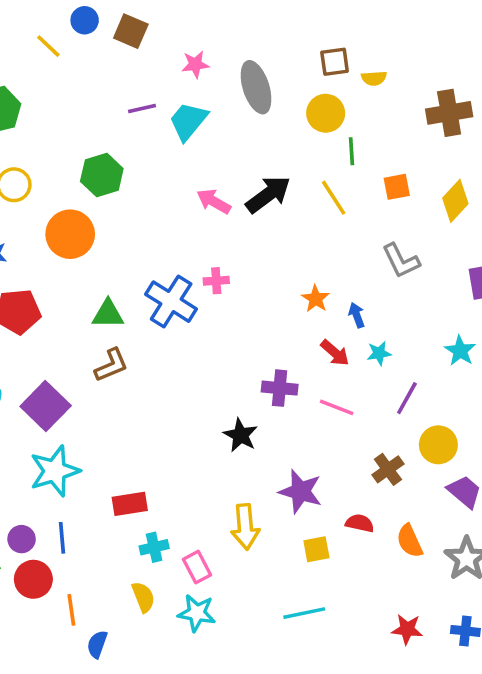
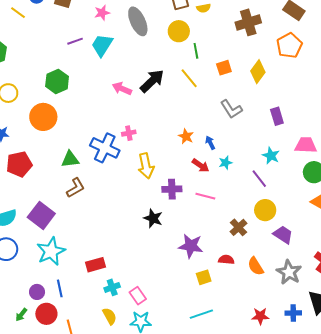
purple line: (407, 398) -> (259, 179), moved, turned -60
yellow arrow: (245, 527) -> (146, 166), moved

